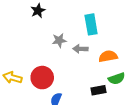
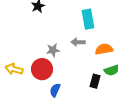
gray star: (59, 40) -> (53, 50), moved
black rectangle: (99, 90) -> (95, 81), turned -64

